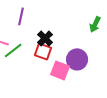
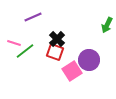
purple line: (21, 16) -> (33, 17), turned 54
pink square: (60, 70) -> (72, 71), turned 36

